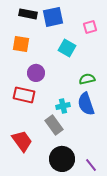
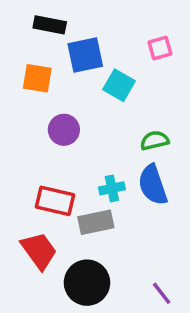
blue square: (53, 17) -> (85, 55), moved
red rectangle: (24, 95) -> (55, 201), moved
gray rectangle: (54, 125) -> (96, 222), turned -66
black circle: (62, 159) -> (87, 283), moved

